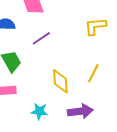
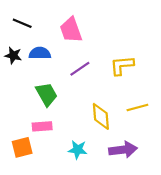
yellow L-shape: (95, 26) -> (122, 65), moved
yellow line: (93, 73) -> (137, 108), turned 48

